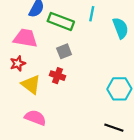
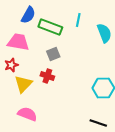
yellow triangle: (31, 84) -> (23, 84), turned 36

